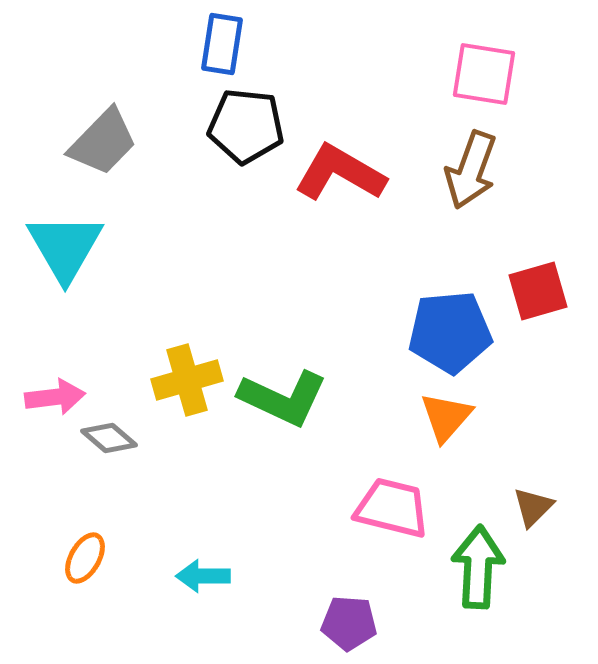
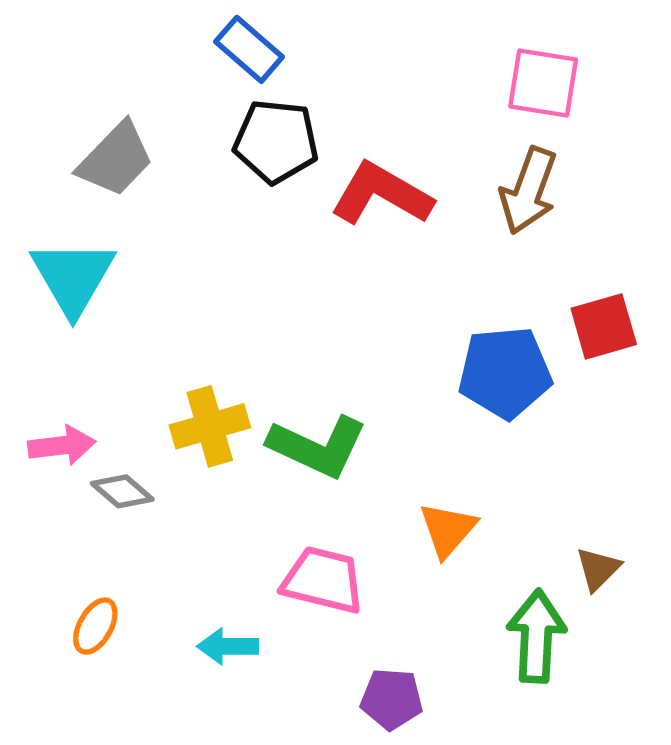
blue rectangle: (222, 44) -> (249, 49), turned -58
orange triangle: (446, 417) -> (448, 530), moved
pink trapezoid: (392, 508) -> (323, 580), moved

